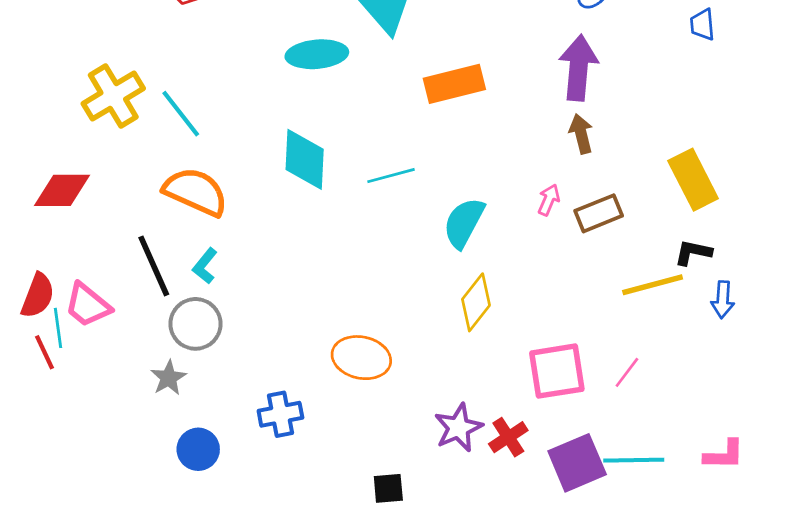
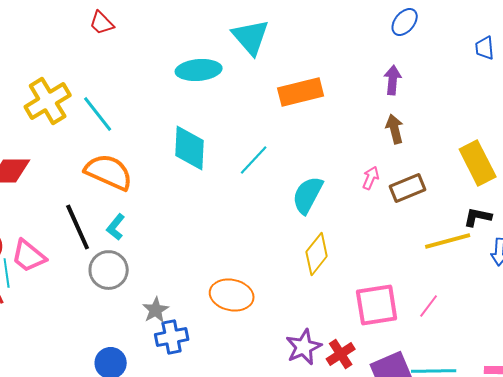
purple arrow: (578, 68) -> (393, 80), size x0.6
cyan line: (391, 176) -> (254, 160), turned -32
gray star: (169, 378) -> (156, 310), moved

